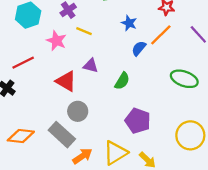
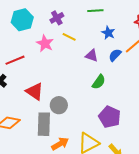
purple triangle: (91, 66) -> (92, 56), moved
red triangle: (66, 81) -> (35, 91), moved
gray rectangle: (62, 135) -> (44, 124), turned 45

